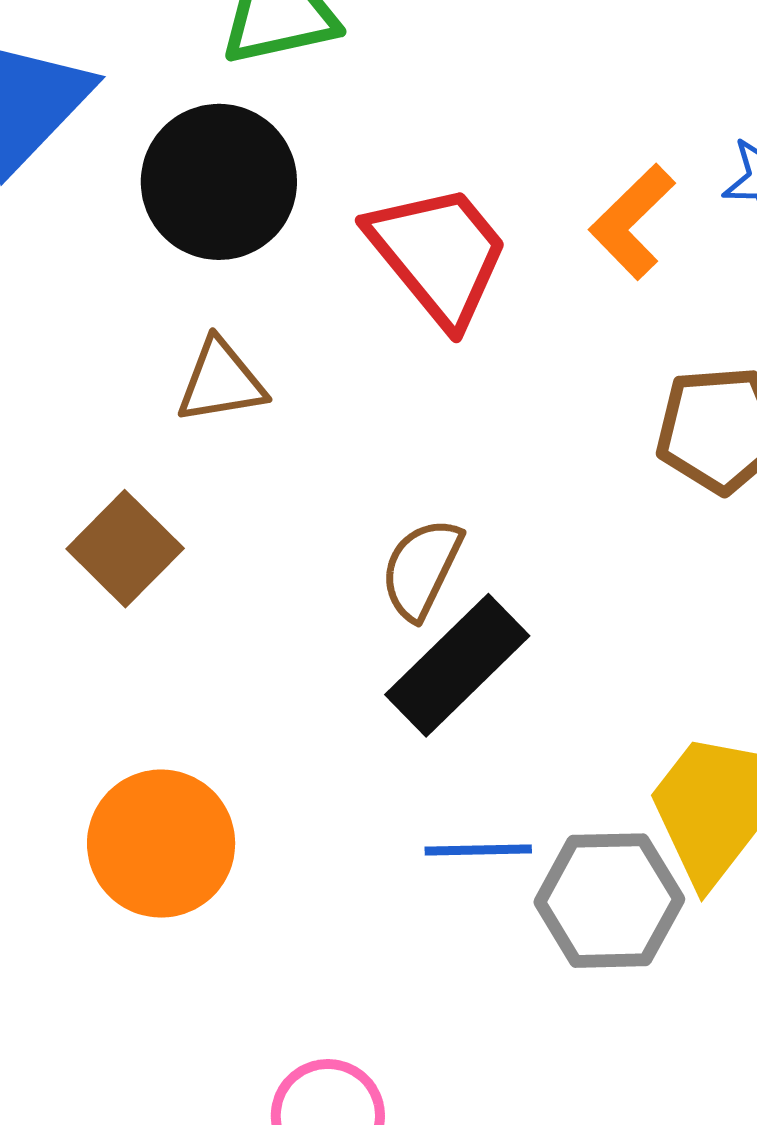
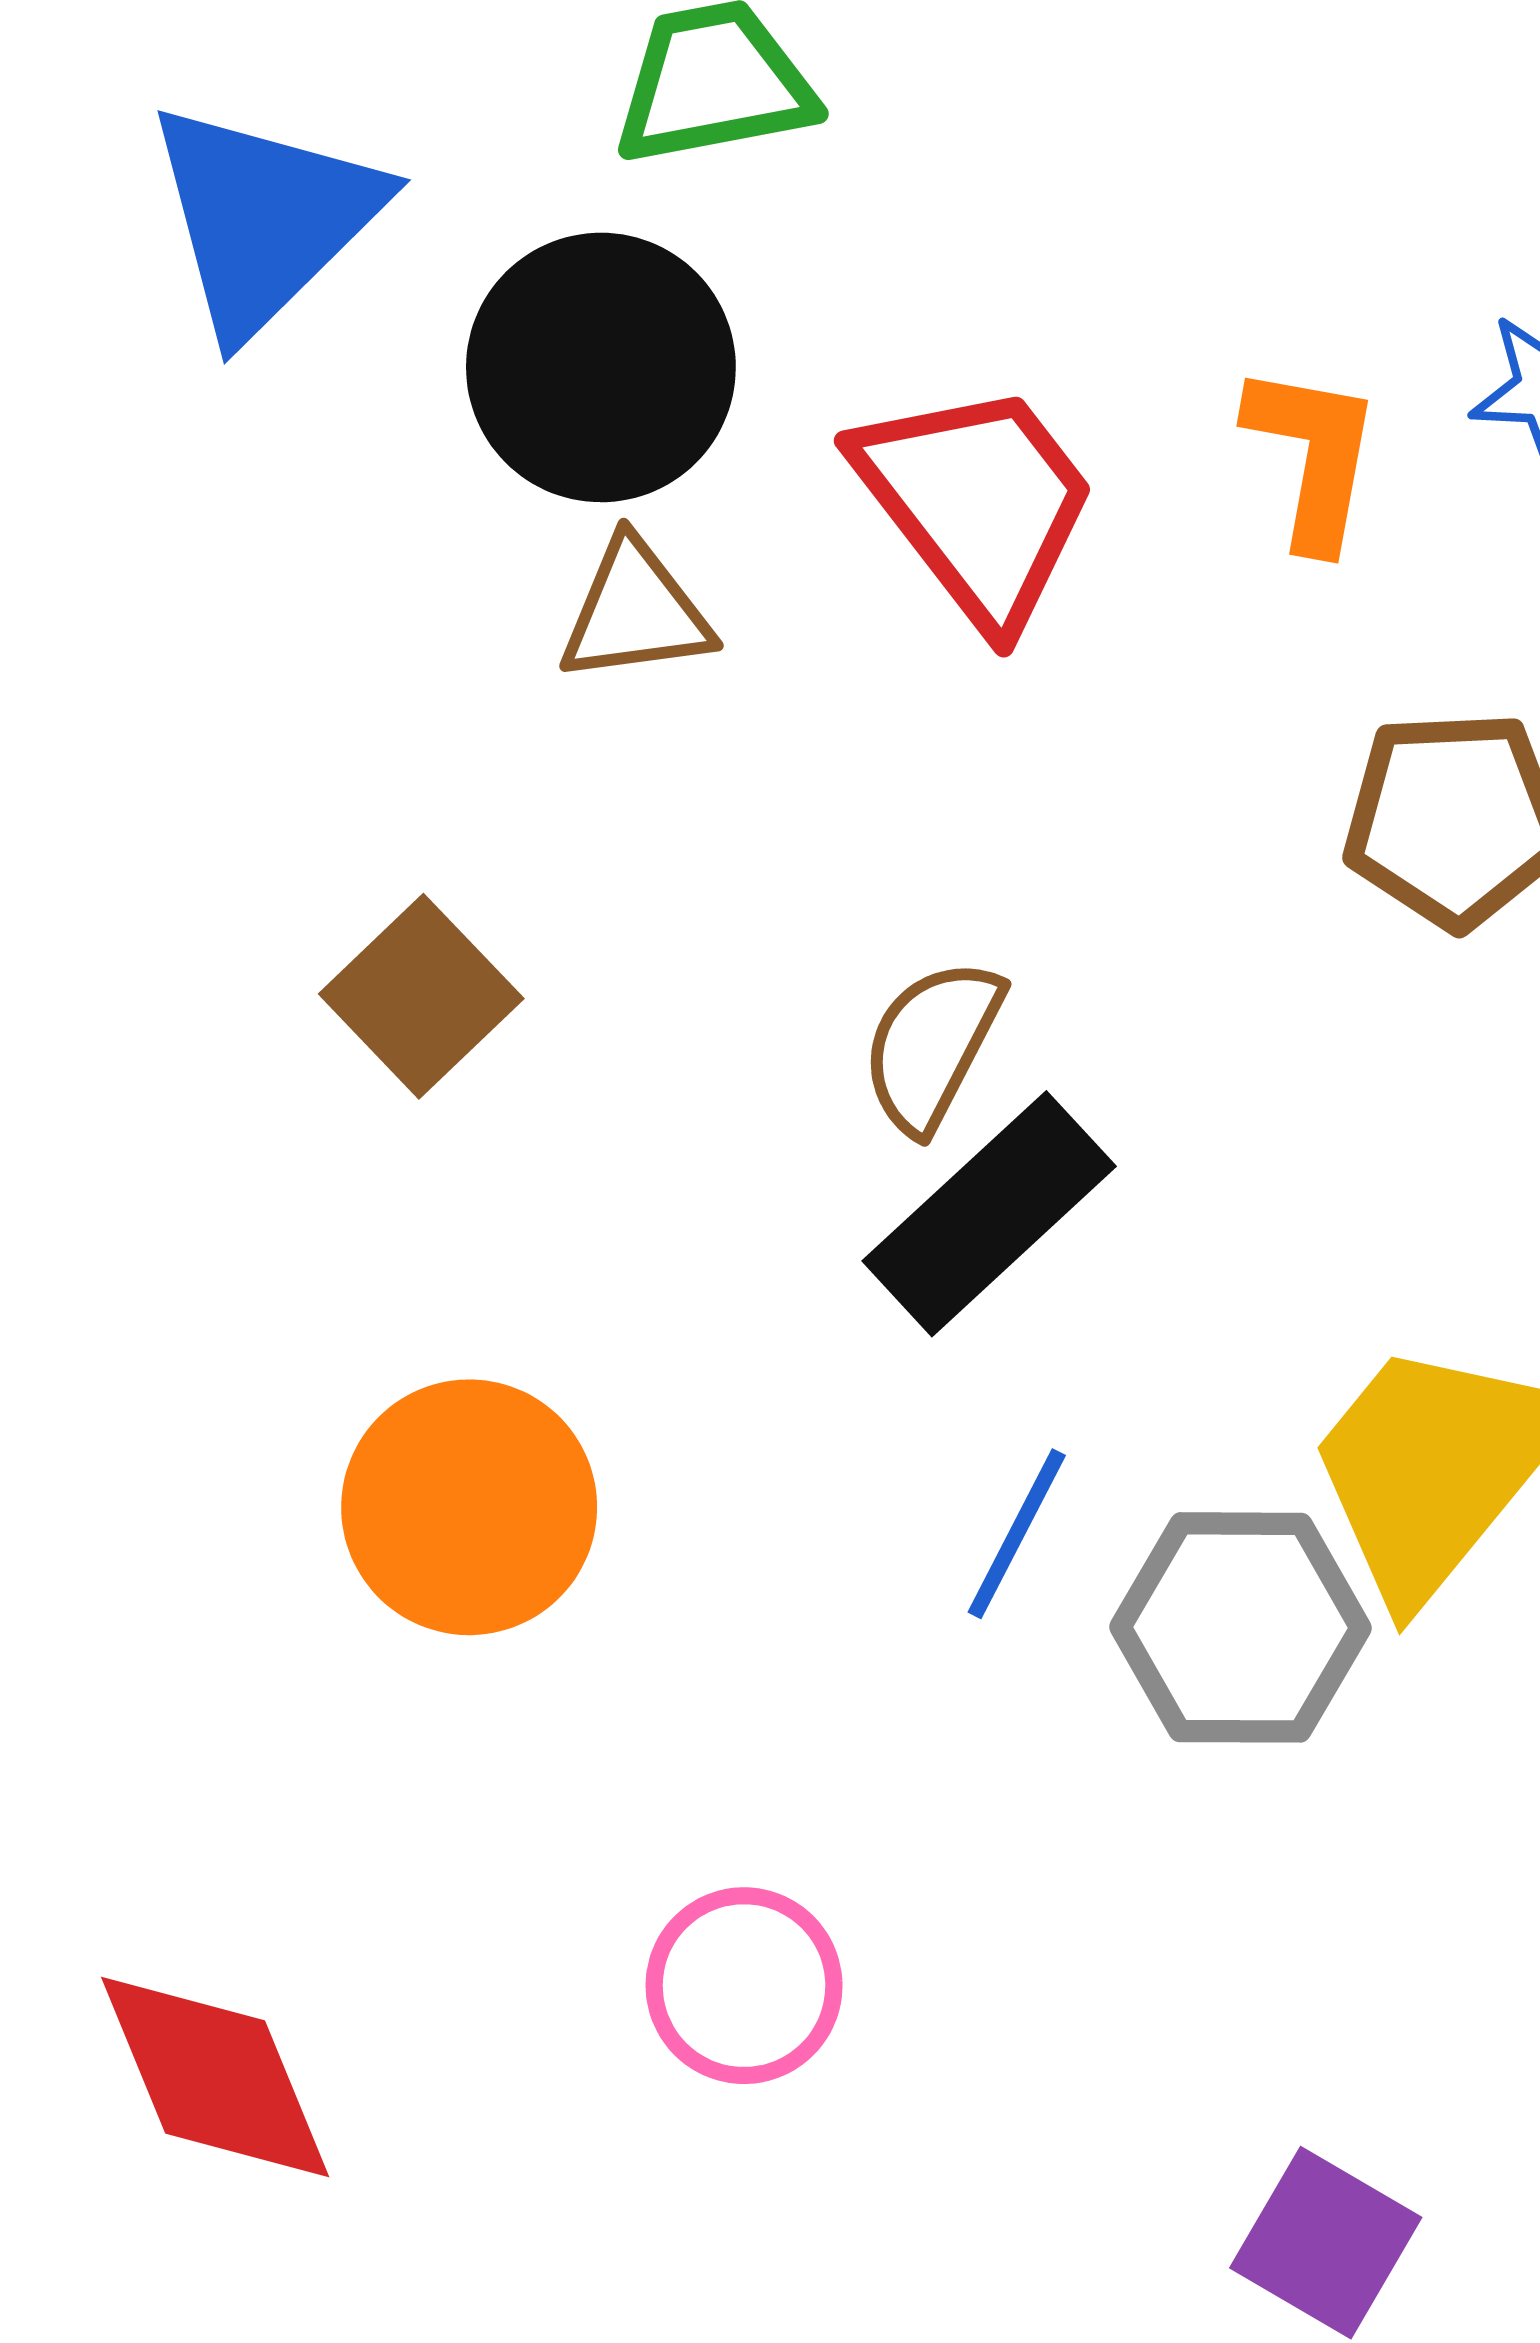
orange L-shape: (632, 222) -> (1313, 456), turned 143
brown triangle: (221, 381) -> (636, 612), moved
blue line: (478, 850) -> (1017, 1534), turned -63

